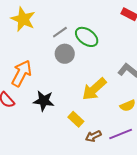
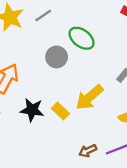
gray line: (60, 32) -> (43, 16), moved
yellow rectangle: (76, 119) -> (60, 111), moved

